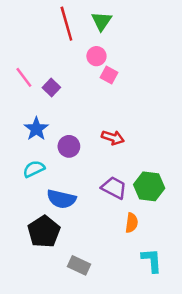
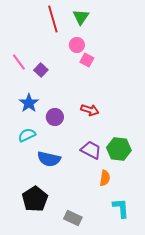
black pentagon: (44, 232) -> (35, 199), moved
gray rectangle: (79, 265) -> (73, 218), moved

